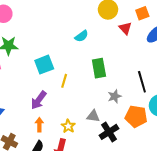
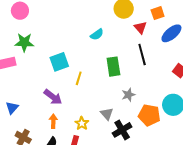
black line: (142, 82) -> (142, 55), moved
purple arrow: (39, 100) -> (53, 97), turned -90
gray triangle: (93, 116) -> (107, 114), turned 40

